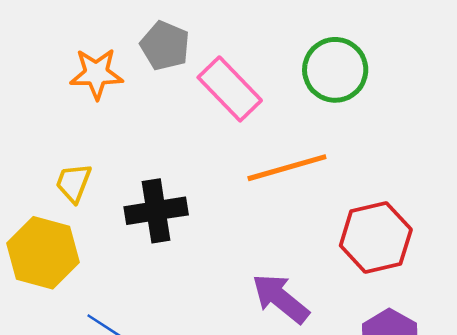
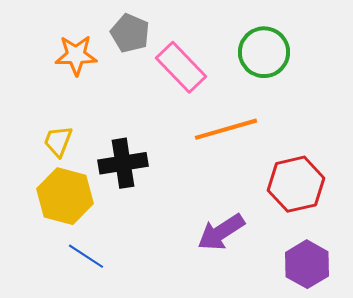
yellow hexagon: (43, 253) -> (65, 196), moved
purple arrow: (281, 298) -> (221, 232), turned -72

